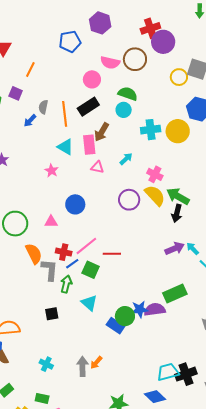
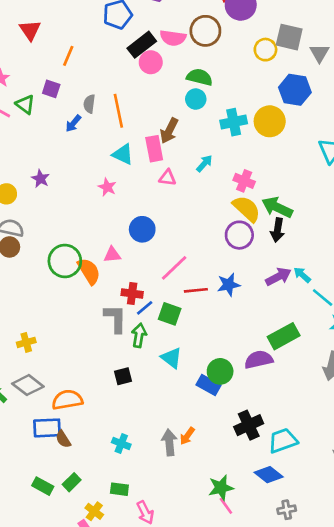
black rectangle: (88, 107) -> (142, 45), moved
purple circle: (129, 200) -> (239, 235), moved
pink line: (86, 246) -> (174, 268), moved
orange semicircle: (34, 254) -> (89, 271), moved
blue star: (140, 309) -> (229, 285), moved
black cross: (186, 374) -> (249, 425), moved

